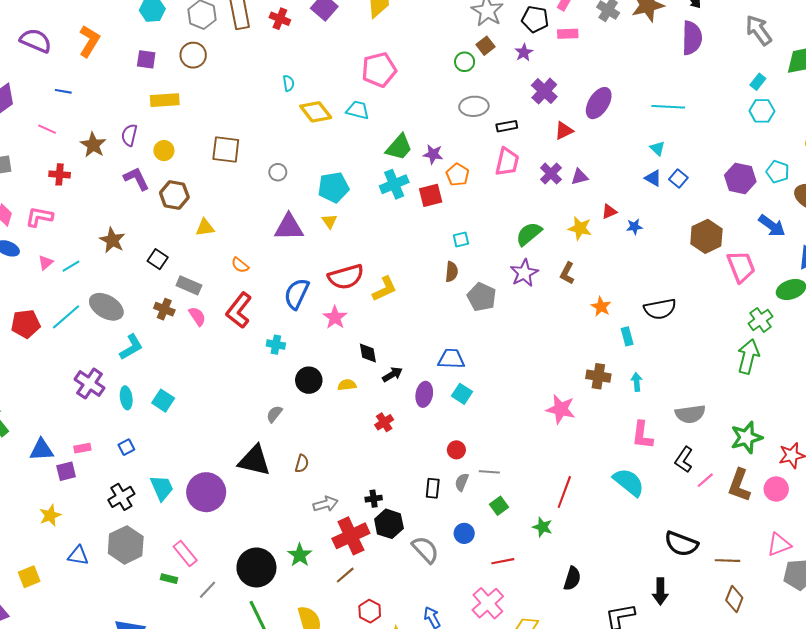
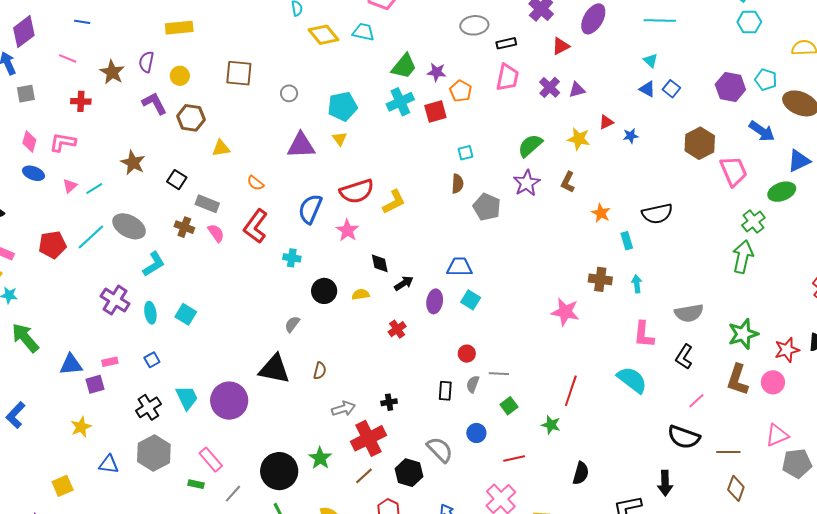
pink line: (705, 480) -> (696, 401), moved
black hexagon: (389, 524) -> (409, 473), moved

